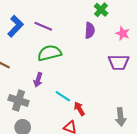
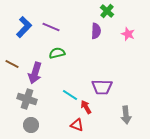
green semicircle: (49, 53) -> (57, 53), size x0.7
purple trapezoid: (119, 62) -> (102, 87), moved
purple arrow: (38, 80) -> (35, 73), moved, size x1.5

